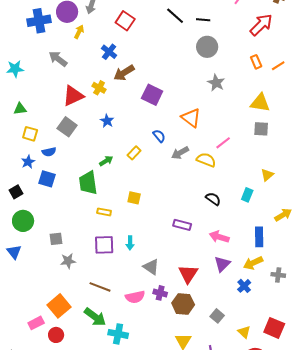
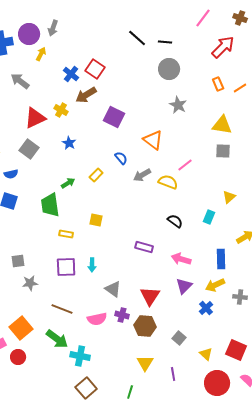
red square: (125, 21) -> (95, 69), moved

